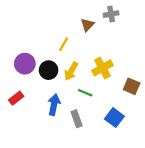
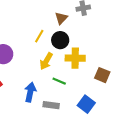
yellow cross: (102, 68) -> (75, 58), turned 30
black circle: (49, 70) -> (60, 40), moved
gray rectangle: (77, 119) -> (51, 105), turned -63

